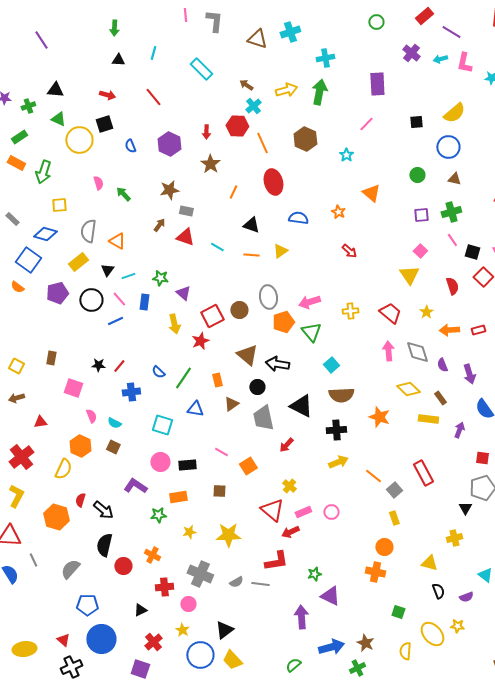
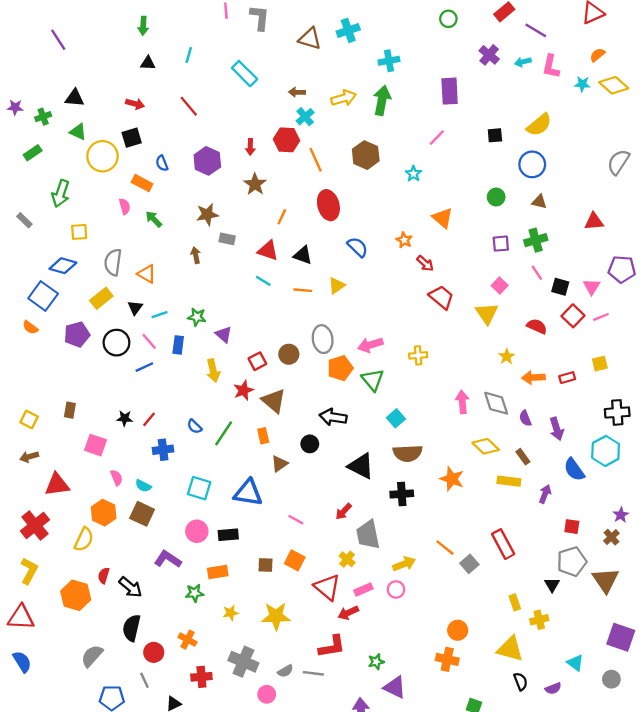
brown arrow: (246, 85) -> (297, 92), turned -32
orange rectangle: (16, 163) -> (142, 183), moved
blue semicircle: (298, 218) -> (358, 247), turned 36
gray rectangle: (12, 219) -> (24, 220), moved
brown arrow: (159, 225) -> (196, 255), turned -48
red triangle: (185, 237) -> (268, 251), moved
red arrow: (349, 251) -> (425, 263), moved
red semicircle: (452, 286) -> (537, 326), turned -48
red trapezoid: (390, 313) -> (441, 297), moved
red square: (212, 316) -> (257, 361), size x0.7
brown triangle: (247, 355) -> (274, 401), moved
blue triangle: (195, 409) -> (248, 493), moved, size x1.5
gray trapezoid: (263, 418) -> (368, 535), moved
red triangle: (40, 422) -> (57, 485), size x1.6
brown square: (113, 447) -> (142, 514), size x1.5
pink line: (221, 452) -> (296, 520), moved
yellow arrow: (338, 462) -> (404, 564), moved
orange square: (248, 466) -> (295, 560), moved, turned -30
yellow rectangle: (394, 518) -> (515, 602), moved
gray line: (33, 560) -> (144, 680), moved
yellow triangle: (429, 563) -> (510, 649), size x1.4
pink circle: (188, 604) -> (267, 694), moved

